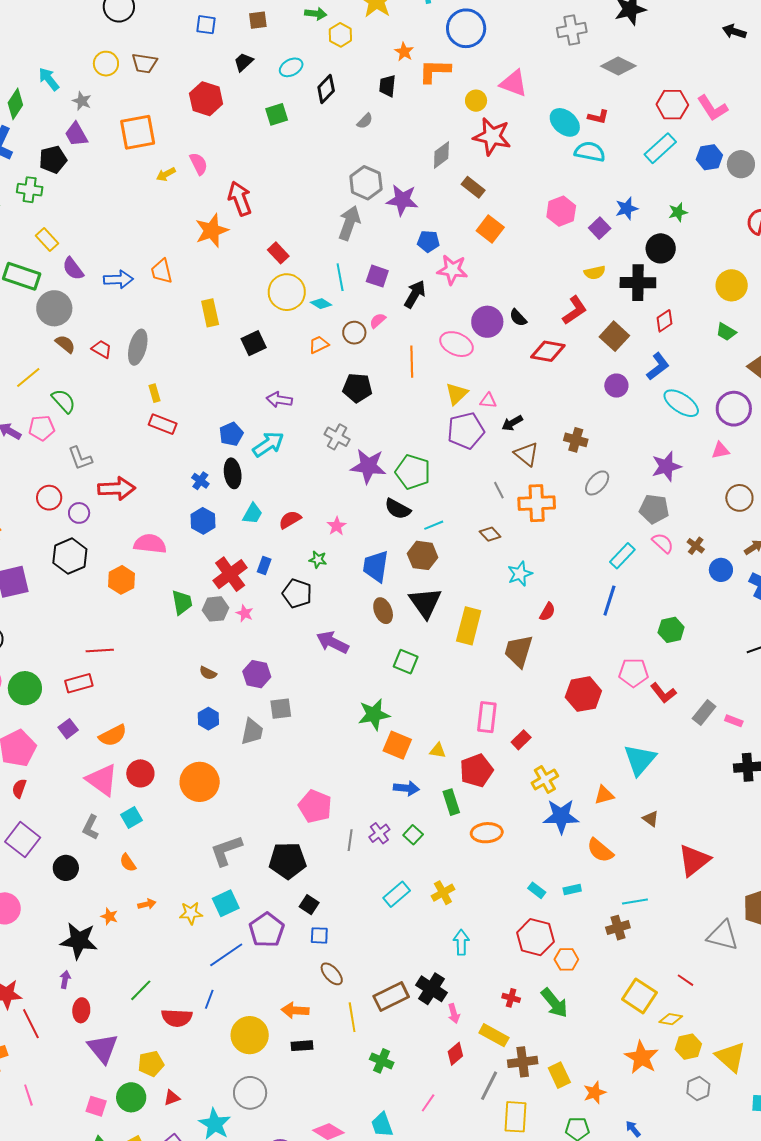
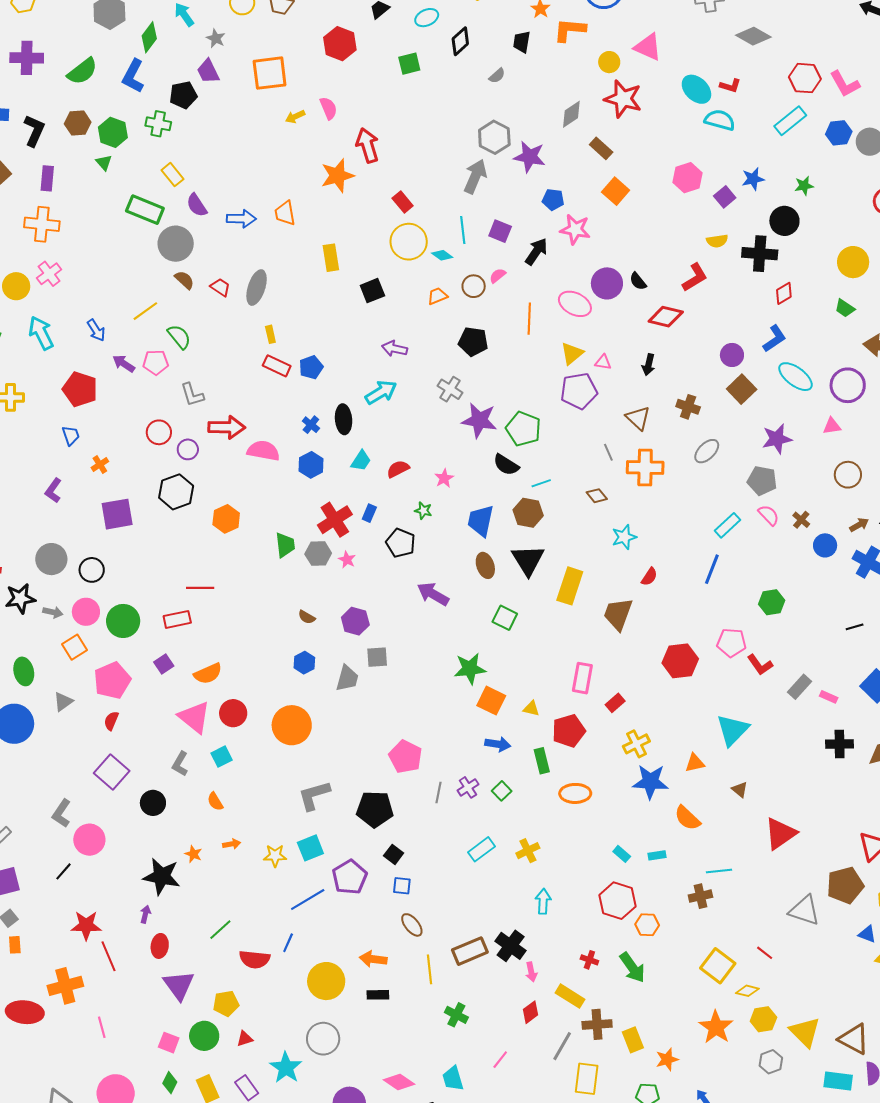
brown square: (614, 336) -> (742, 389), moved
black arrow: (512, 423) -> (649, 365), moved, turned -50
blue pentagon: (231, 434) -> (311, 367), moved
pink semicircle: (150, 544) -> (263, 451), moved

